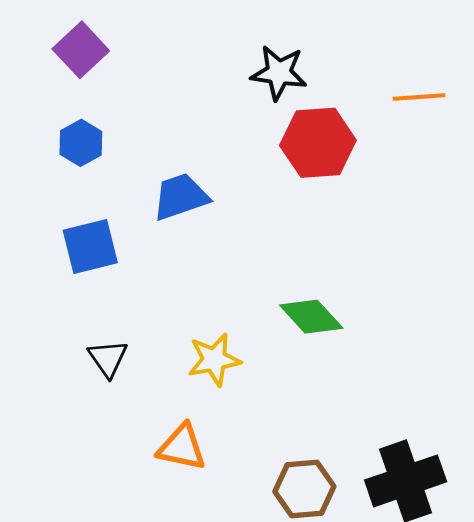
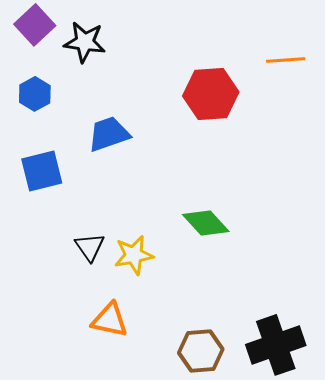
black star: (279, 73) -> (85, 42), moved
black triangle: (108, 358) -> (90, 247), moved

